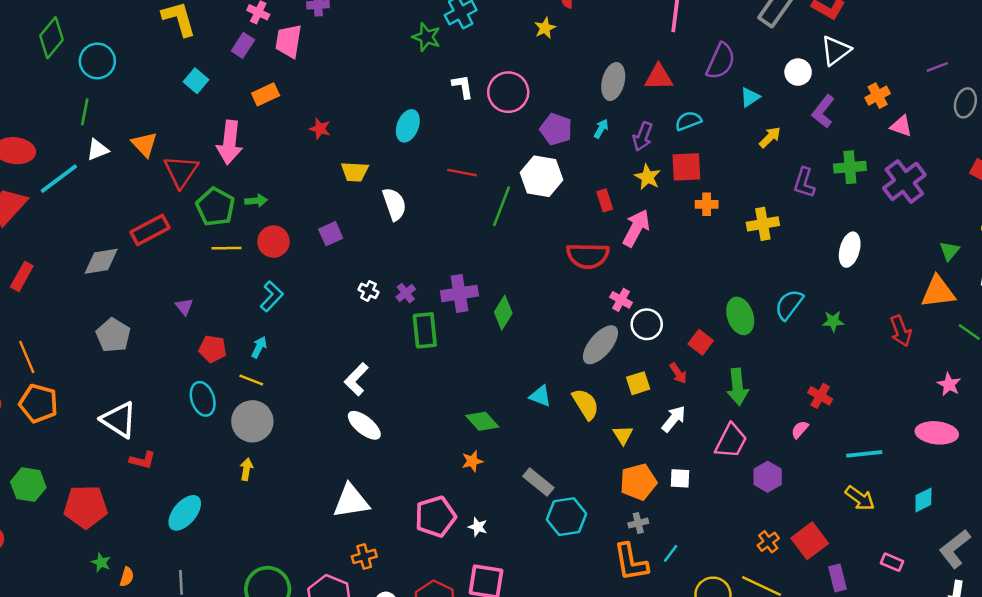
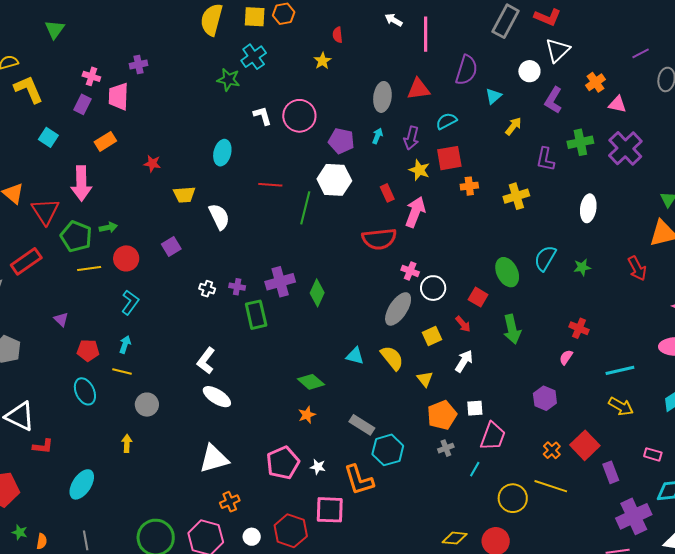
purple cross: (406, 293) -> (237, 287), turned -35
gray circle: (252, 421) -> (147, 405), moved, size x0.7
pink trapezoid: (731, 441) -> (493, 436), moved
orange L-shape: (631, 562) -> (359, 480), moved

